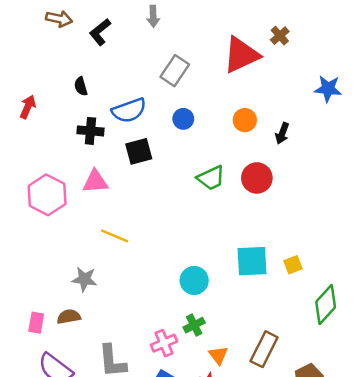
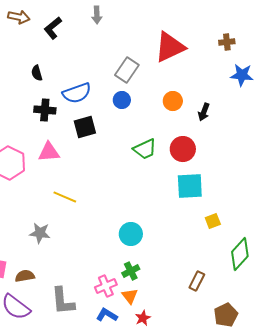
brown cross: (280, 36) -> (227, 42), moved, turned 35
gray rectangle: (175, 71) -> (127, 70), moved
cyan square: (252, 261) -> (190, 186), moved
brown semicircle: (69, 317) -> (25, 276), moved
brown rectangle: (264, 349) -> (197, 281), moved, size x0.7
orange triangle: (218, 355) -> (130, 296), moved

